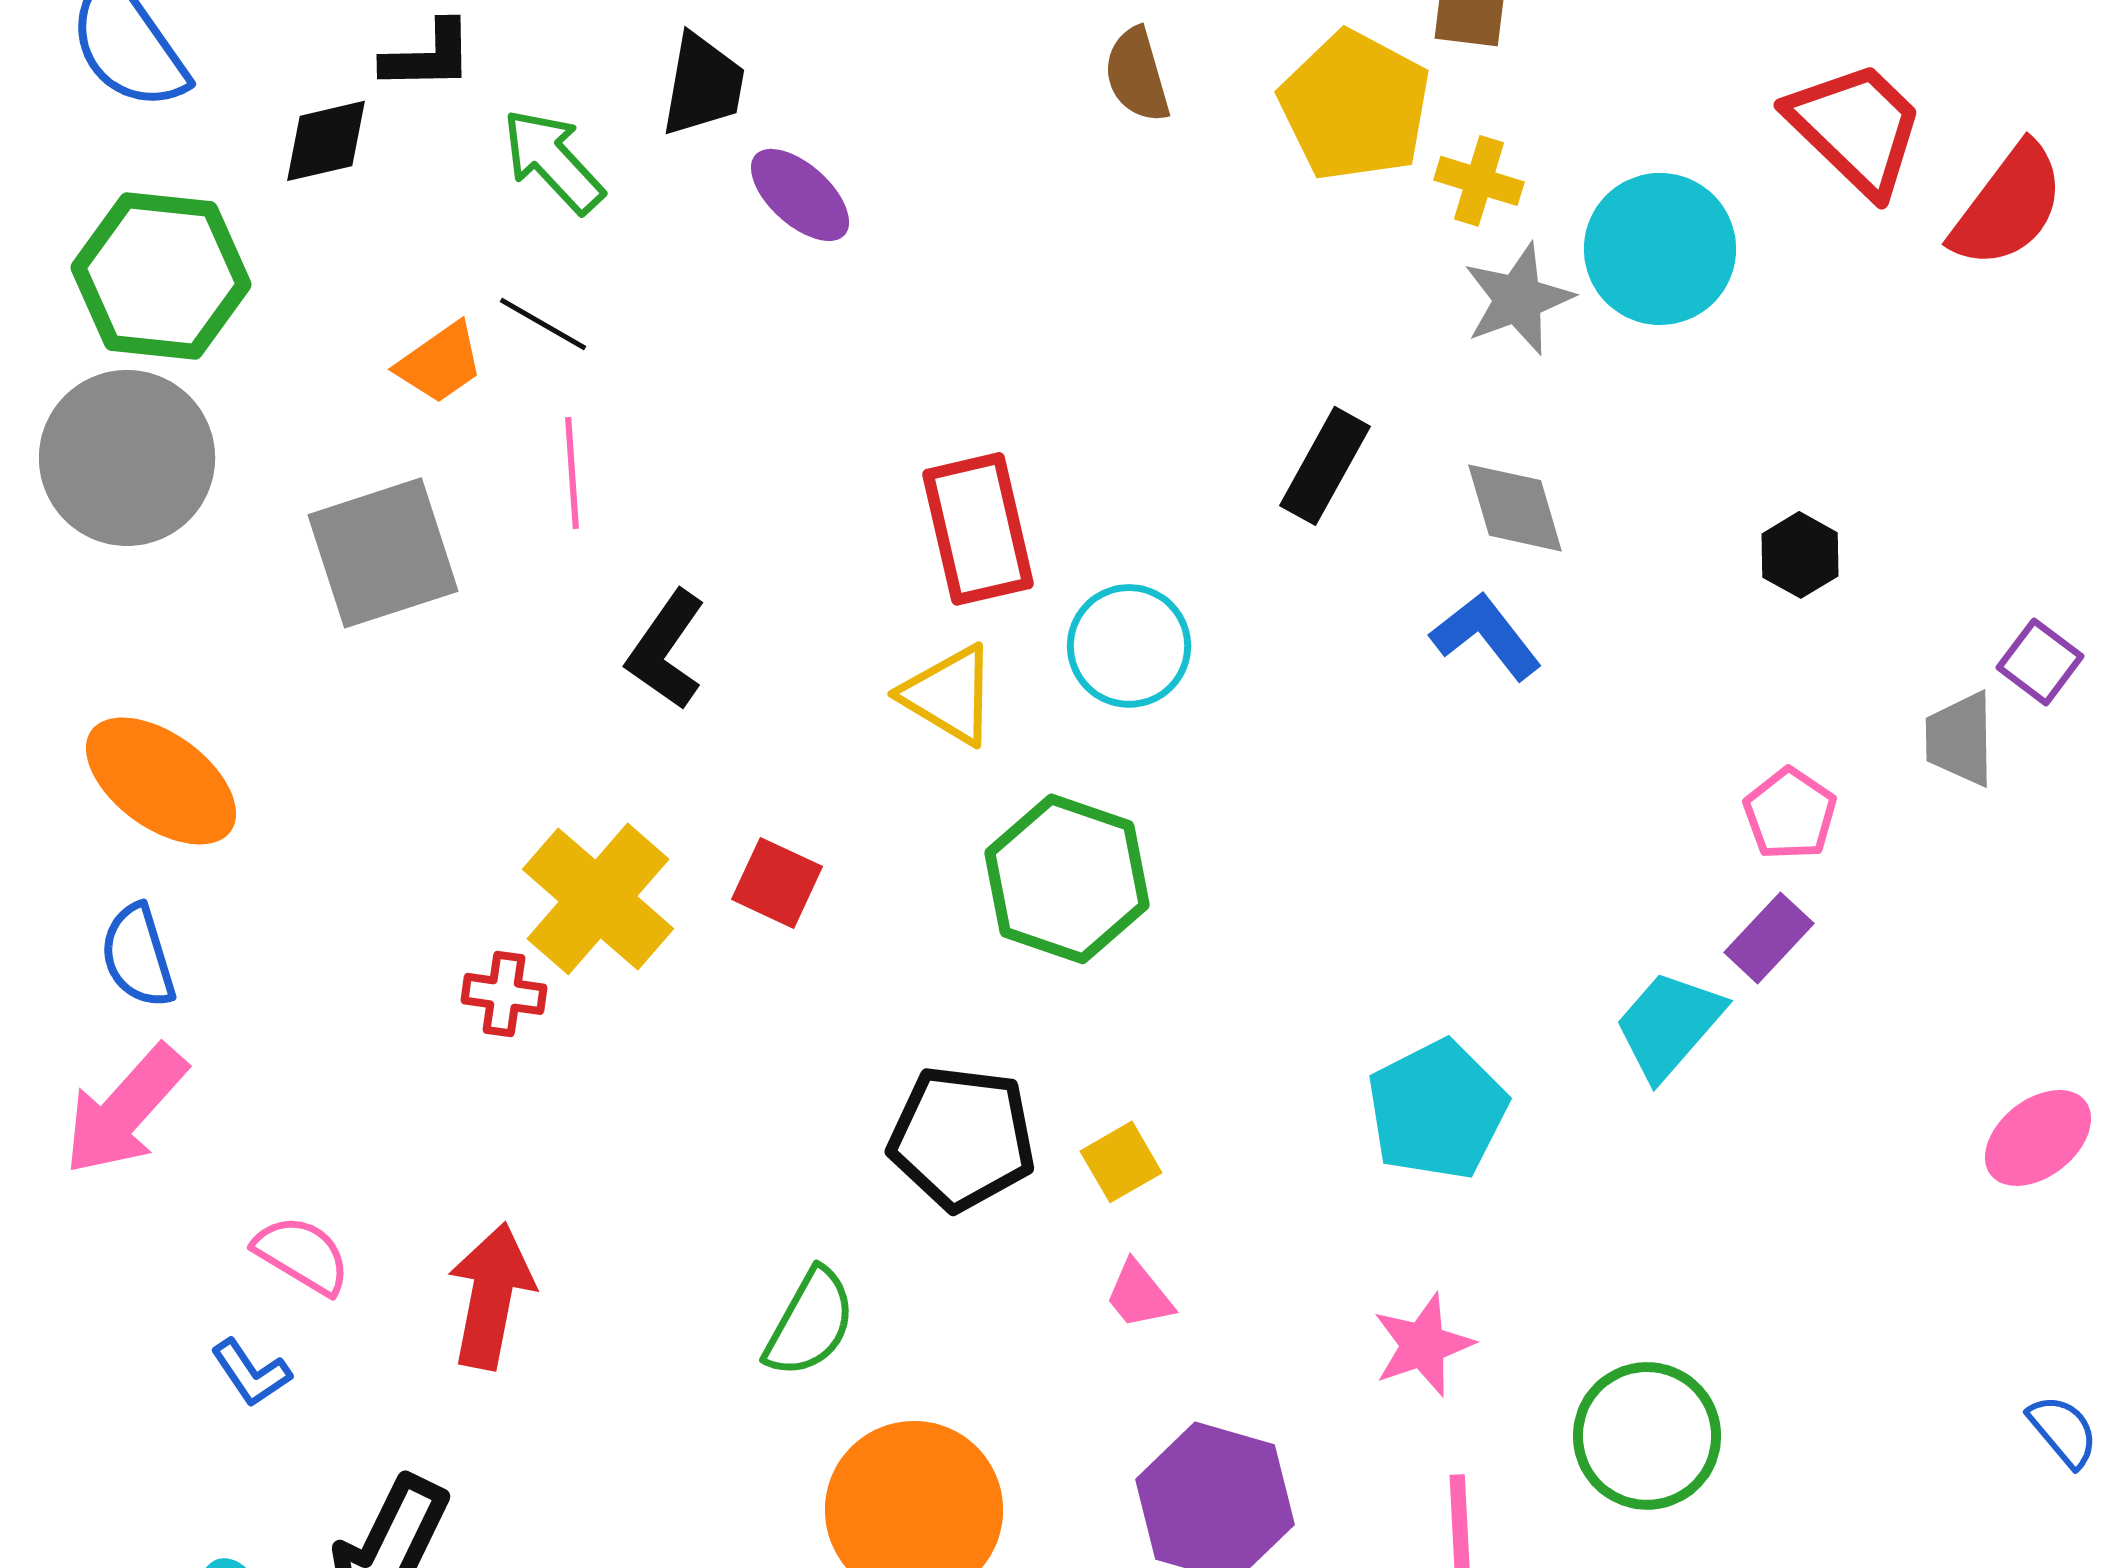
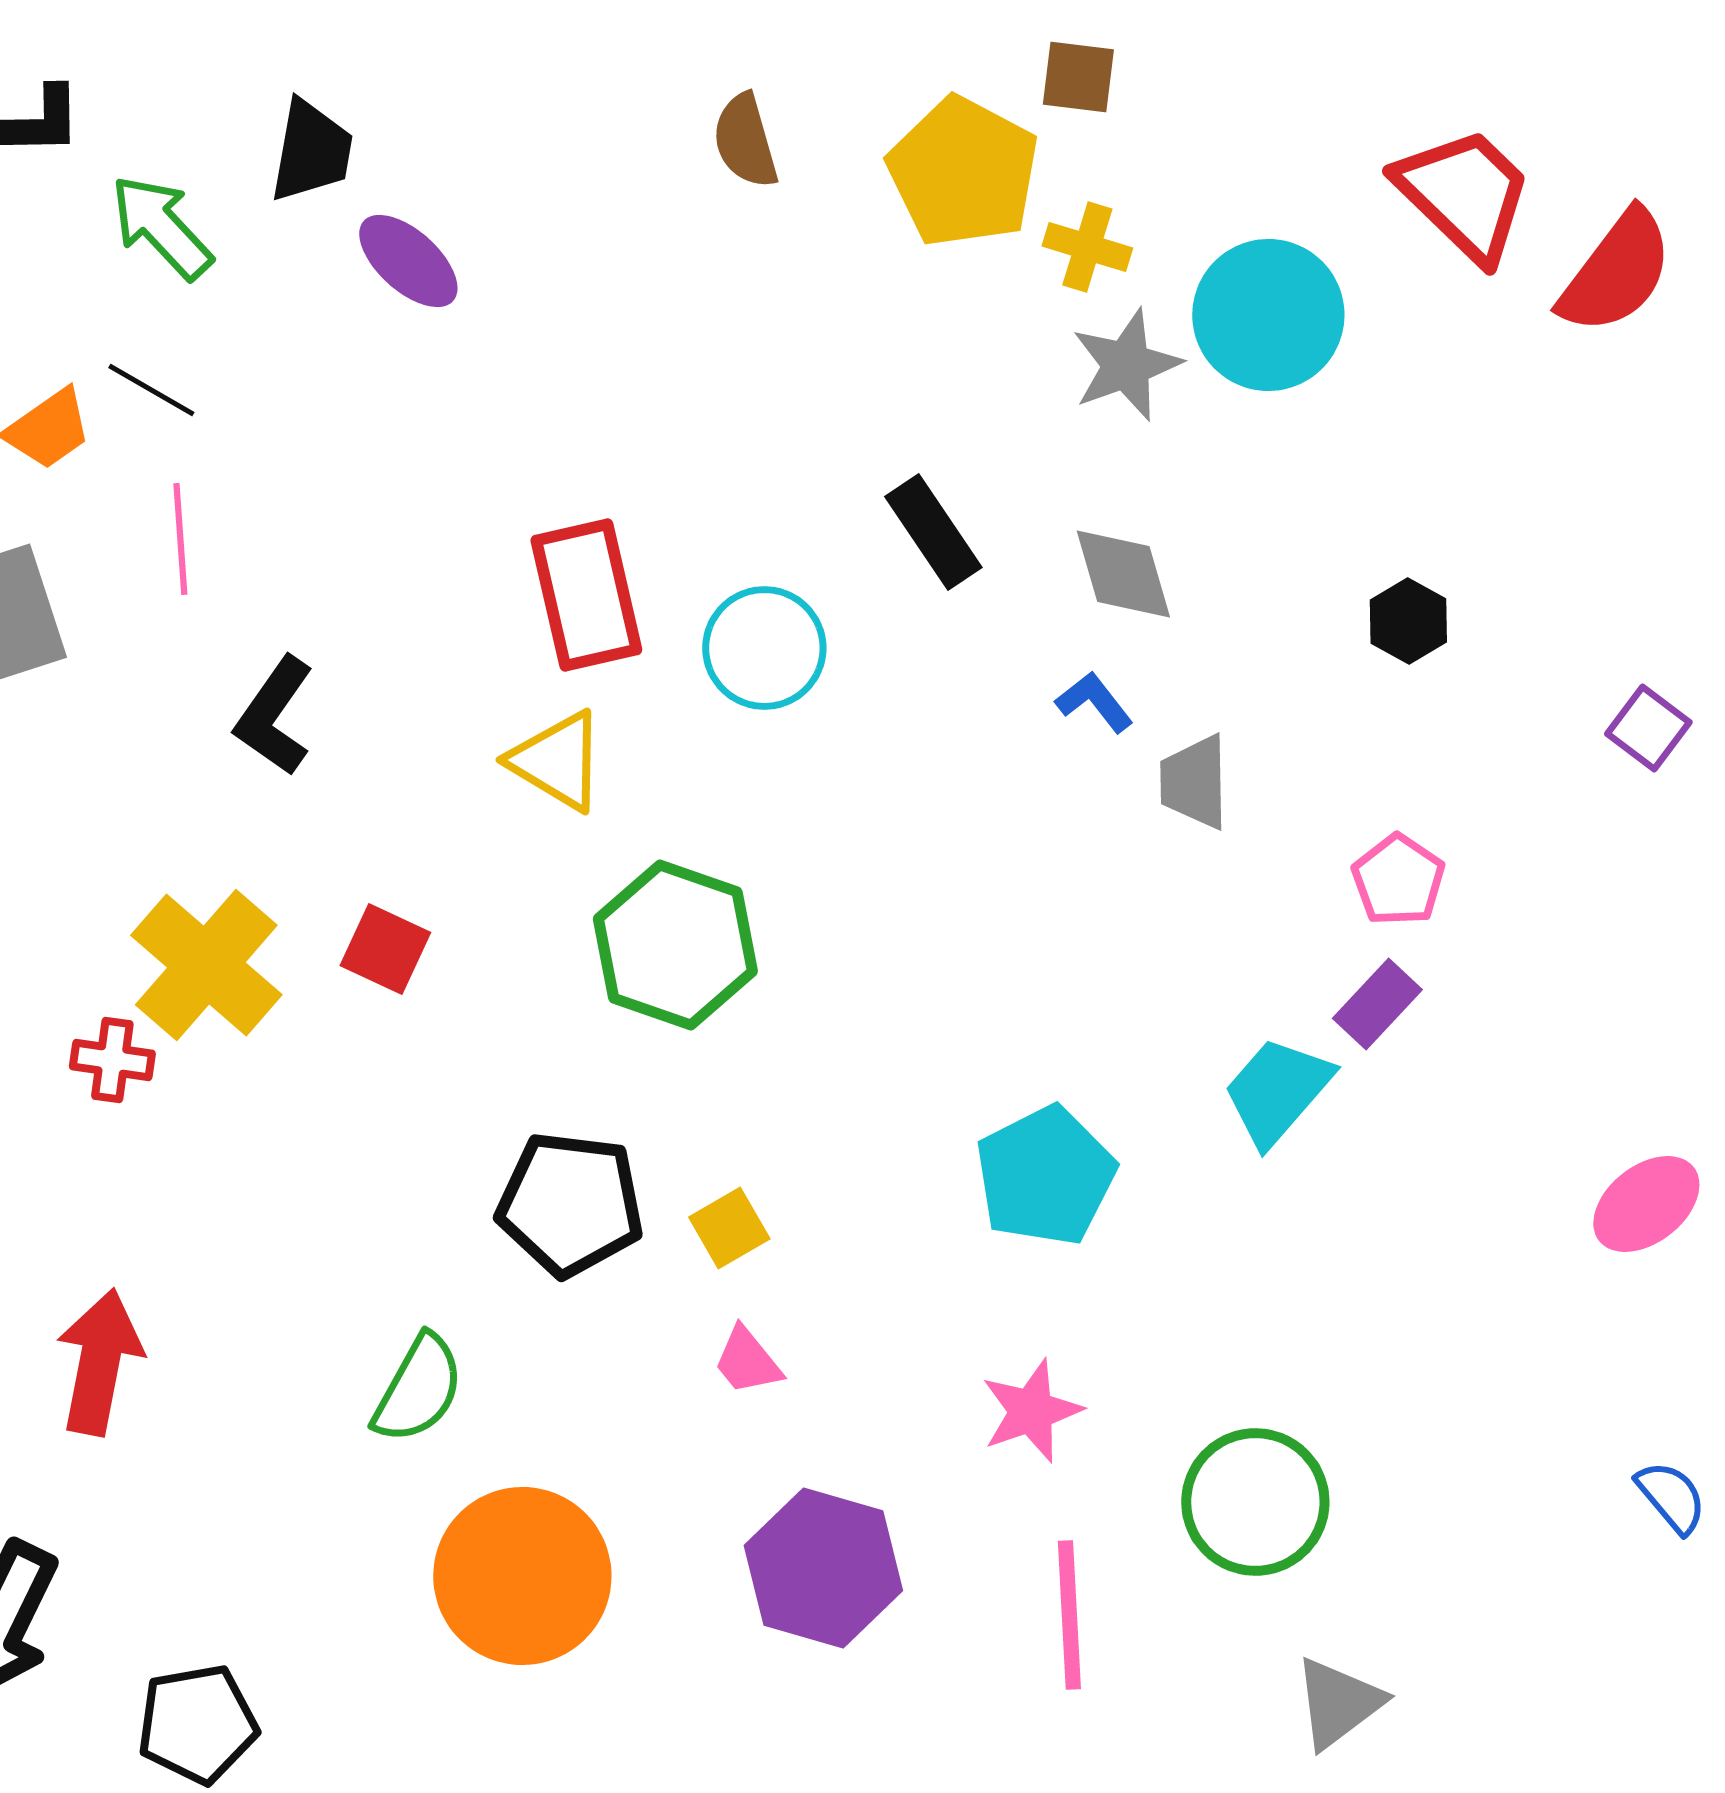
black rectangle: (1325, 466) -> (933, 532), turned -63
blue L-shape: (1486, 636) -> (1094, 702), size x0.7
cyan circle: (1129, 646) -> (764, 648), moved
gray trapezoid: (1960, 739) -> (1194, 782), moved

